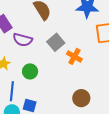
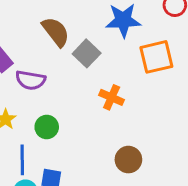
gray square: (56, 42) -> (87, 53), moved

